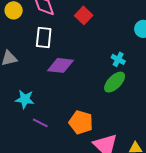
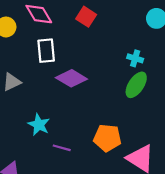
purple diamond: (61, 65) -> (71, 78), turned 36
cyan star: (25, 99) -> (39, 125), turned 30

